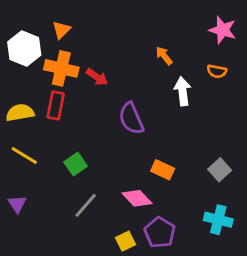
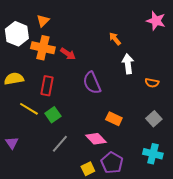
orange semicircle: (217, 71) -> (152, 83), moved
red rectangle: (56, 106) -> (47, 86), moved
yellow line: (24, 155) -> (29, 109), moved

